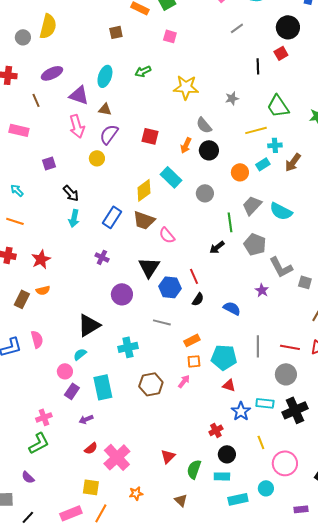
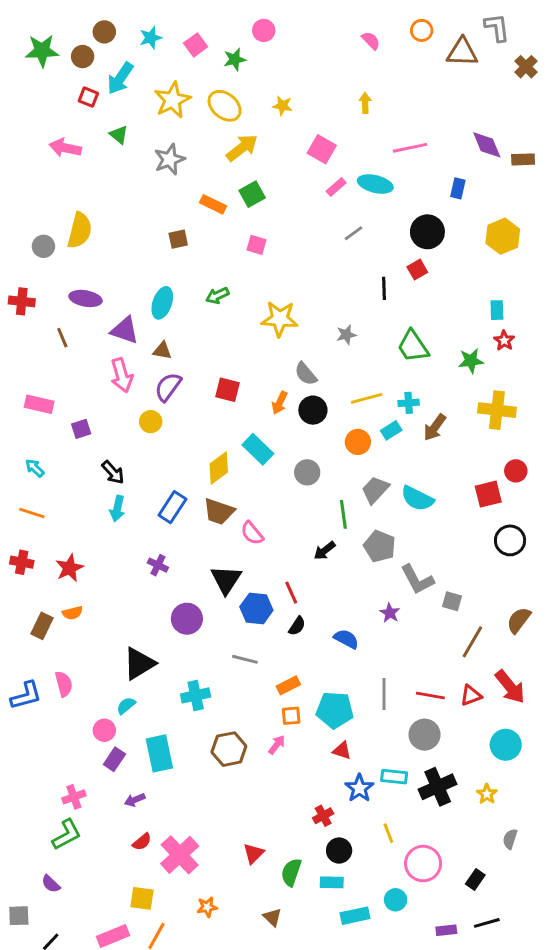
purple ellipse: (52, 73) -> (85, 298), turned 35
pink rectangle: (19, 130) -> (39, 404), moved
yellow line: (256, 130) -> (367, 398), moved

